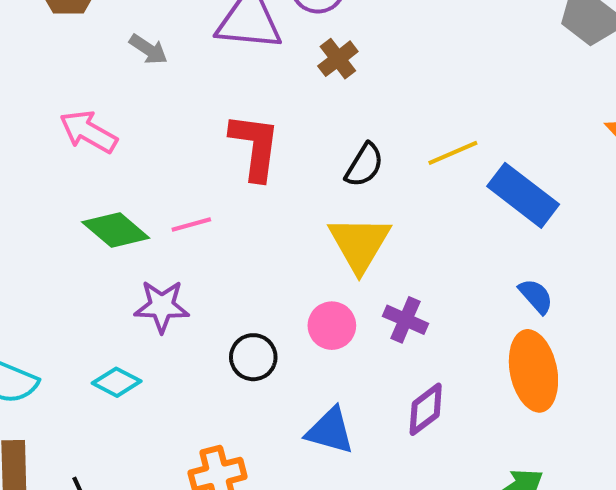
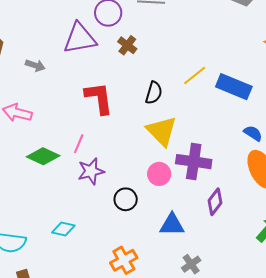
pink line: (191, 224) -> (79, 144), turned -36
purple star: (162, 306) -> (91, 171), moved
purple cross: (406, 320) -> (194, 162), size x1.6

